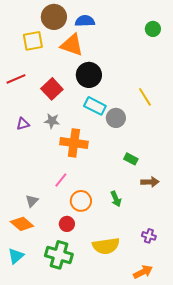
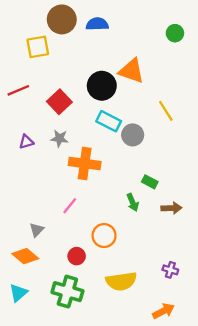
orange triangle: (72, 45) -> (131, 71), moved
green arrow: (116, 199) -> (133, 202), moved
orange circle: (81, 201) -> (104, 236), moved

